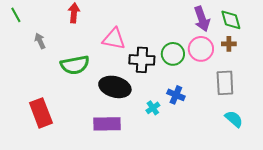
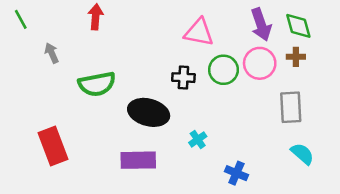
pink triangle: (114, 39) -> (199, 32), moved
black cross: (142, 60) -> (183, 78), size x0.7
blue cross: (176, 95) -> (236, 173), moved

